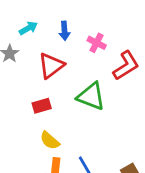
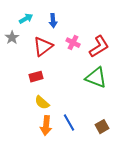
pink cross: (97, 43) -> (73, 43), moved
green triangle: (91, 96) -> (96, 78), moved

